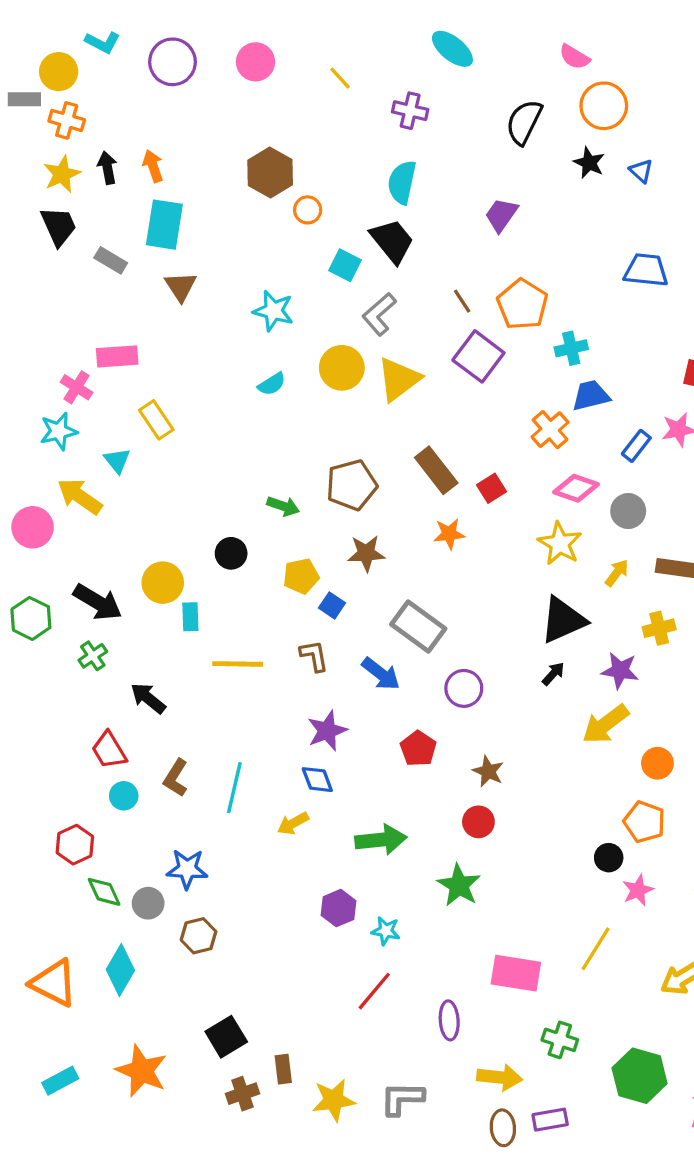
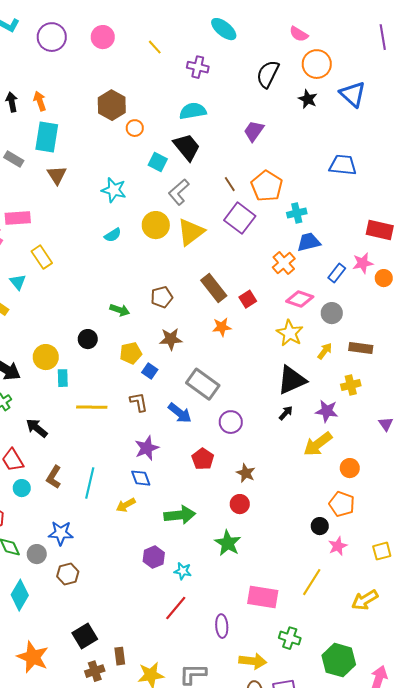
blue triangle: (641, 171) -> (353, 94), moved, size x1.8
cyan semicircle: (402, 182) -> (193, 111), turned 68
brown pentagon: (352, 485) -> (162, 297), size x0.7

